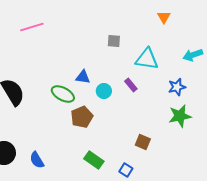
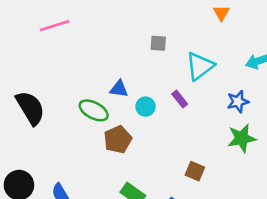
cyan triangle: (147, 59) -> (200, 66), turned -45

